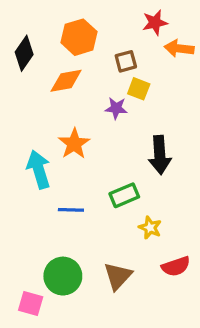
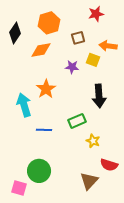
orange arrow: (179, 48) -> (108, 46), moved
yellow square: (139, 89) -> (93, 60), moved
red semicircle: (176, 266) -> (109, 165), turned 36
brown triangle: (118, 276) -> (89, 181), moved

